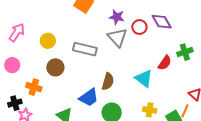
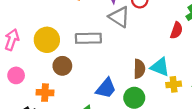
yellow circle: (48, 41) -> (47, 40), size x1.5
cyan triangle: (144, 78) -> (160, 67), moved
brown semicircle: (108, 81) -> (139, 69), moved

